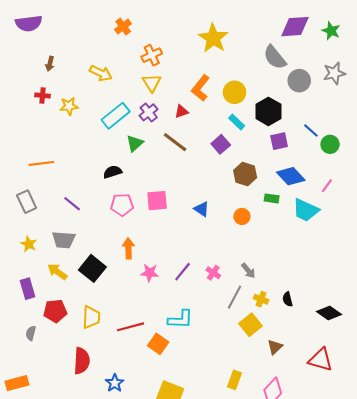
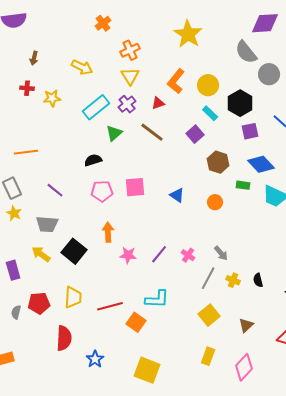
yellow star: (29, 244) -> (14, 213), moved
red pentagon: (55, 311) -> (39, 303), moved
yellow square: (250, 325) -> (209, 315), moved

